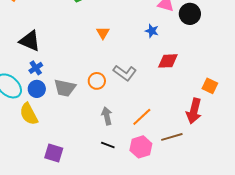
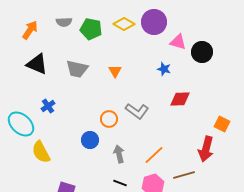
black triangle: (30, 41) -> (37, 64), moved
gray trapezoid: (65, 88) -> (77, 69), moved
blue circle: (37, 89) -> (90, 140), moved

